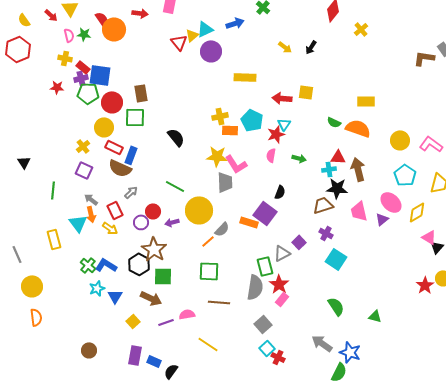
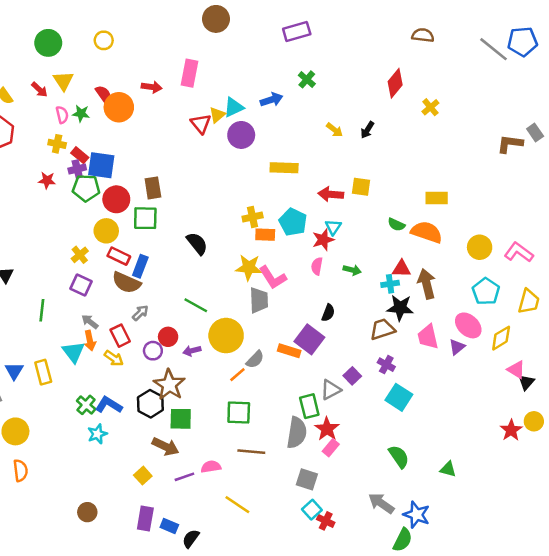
blue triangle: (115, 296) -> (14, 371), moved
gray square: (263, 324) -> (307, 479), turned -30

